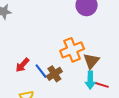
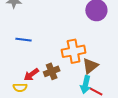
red arrow: (22, 65) -> (31, 74), moved
blue line: (41, 71) -> (23, 40), moved, turned -56

